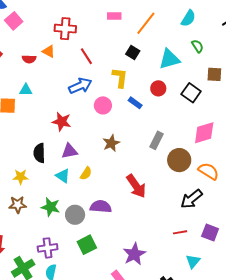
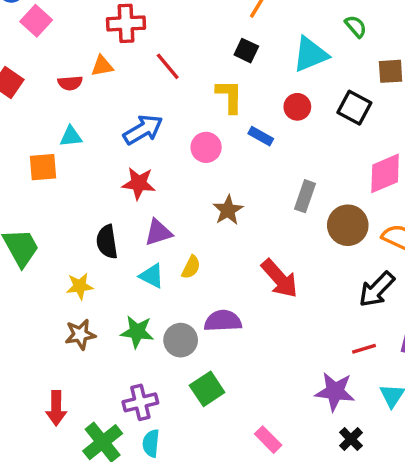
orange triangle: (49, 51) -> (102, 66), turned -32
blue arrow: (80, 86) -> (143, 130), moved
purple star: (134, 254) -> (335, 391), moved, turned -30

